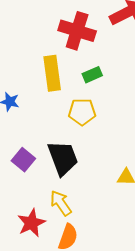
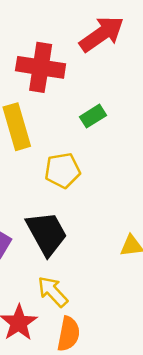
green rectangle: (92, 75) -> (93, 116), moved

